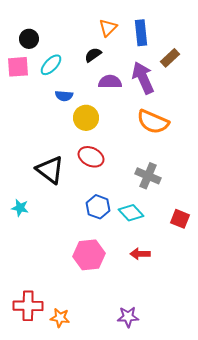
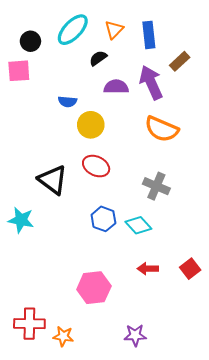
cyan ellipse: (51, 65) -> (73, 30), moved, size x1.4
cyan star: (20, 208) -> (21, 220), size x1.4
red square: (180, 219) -> (190, 269), moved, turned 30
pink hexagon: (89, 255) -> (94, 288), moved

